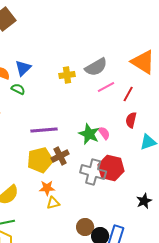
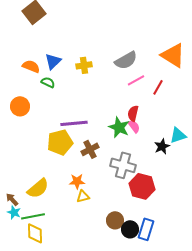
yellow cross: (67, 75) -> (84, 65), moved
red semicircle: (131, 120) -> (133, 113), moved
yellow pentagon: (40, 160) -> (60, 142), moved
red hexagon: (111, 168) -> (142, 186), moved
black star: (144, 201) -> (162, 146), moved

